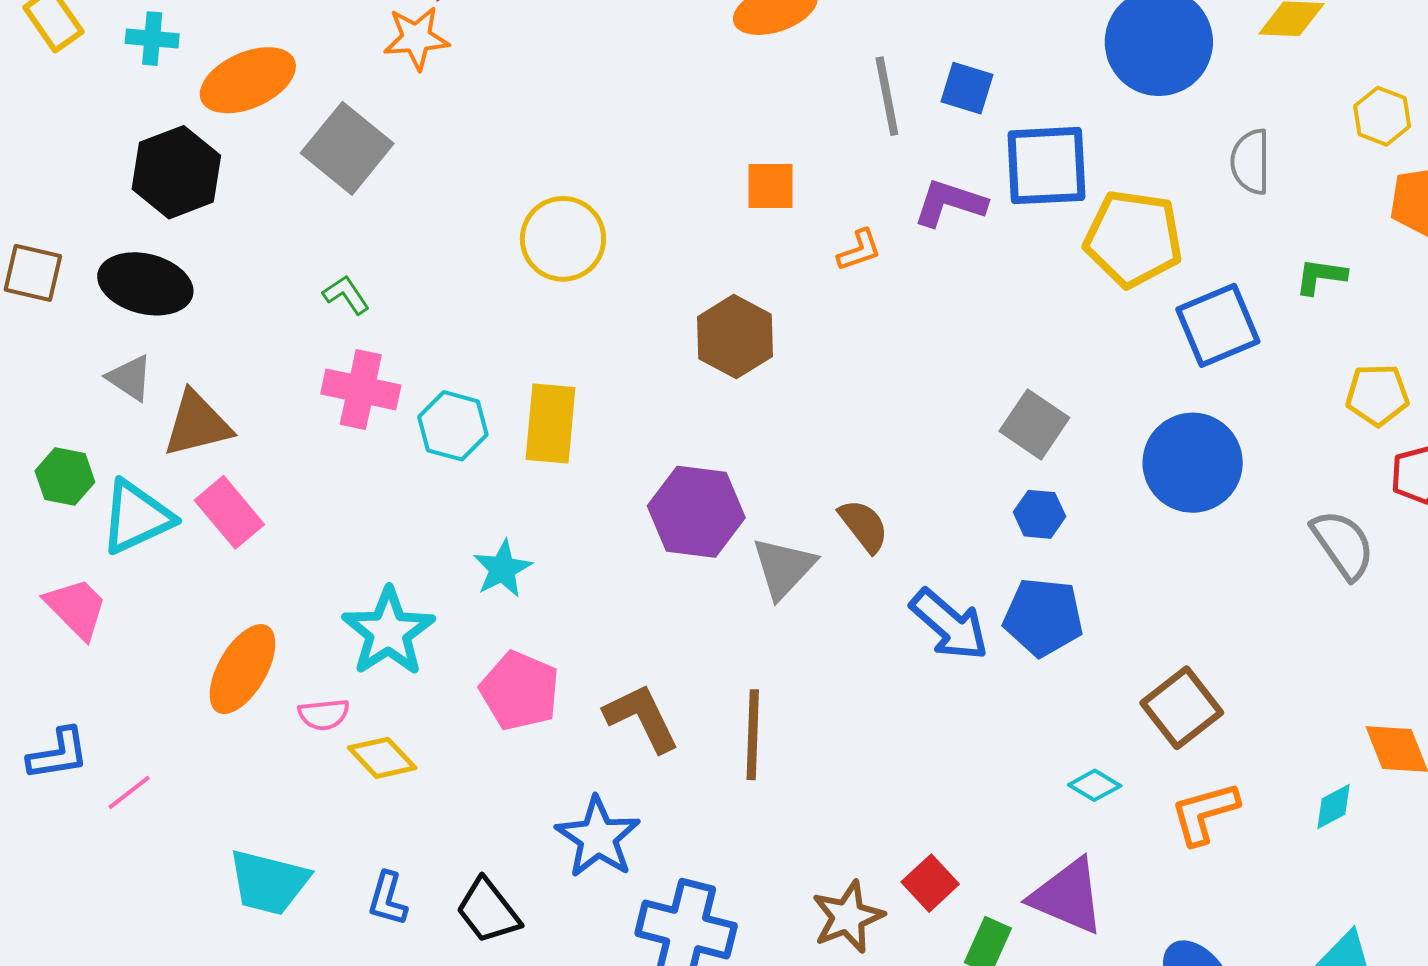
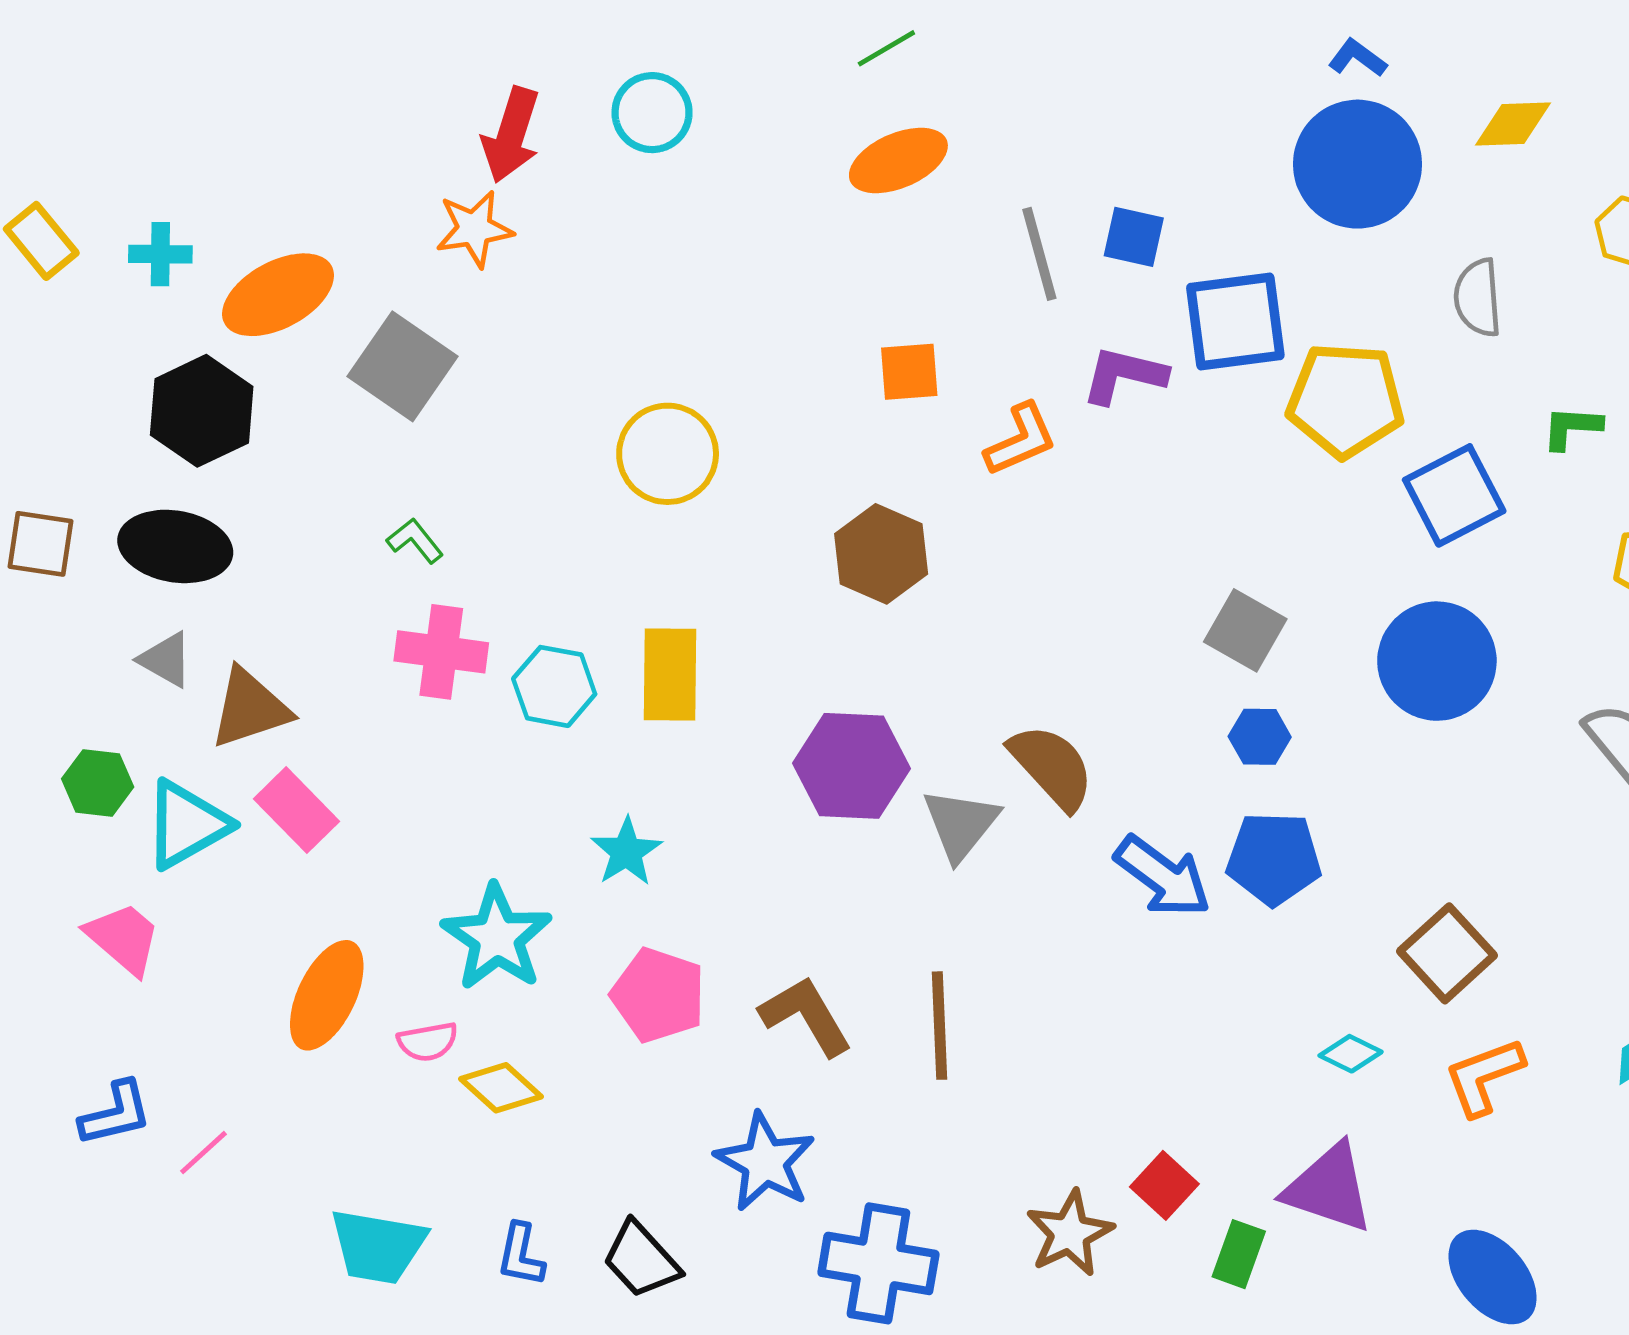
orange L-shape: (859, 250) -> (1021, 440), size x1.4
brown semicircle: (864, 526) -> (1052, 767), size x1.4

